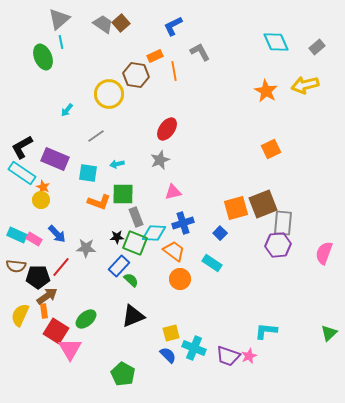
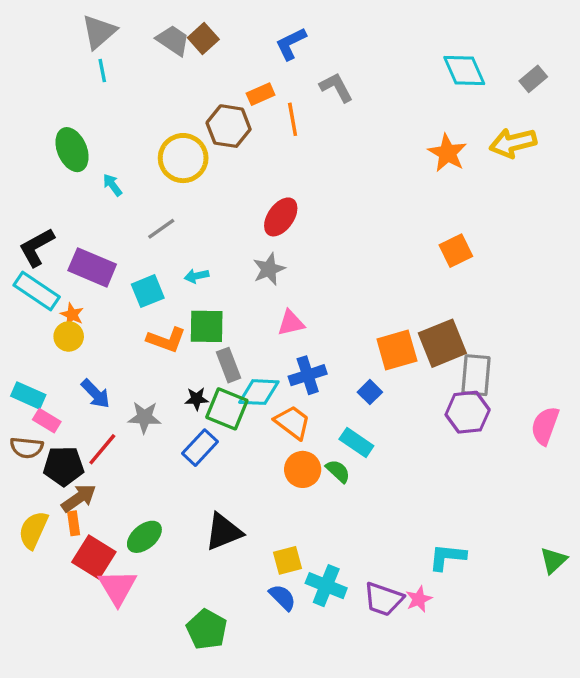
green ellipse: (43, 57) -> (72, 150), moved
cyan arrow: (67, 110) -> (112, 185), turned 104
cyan square: (88, 173) -> (148, 291), turned -30
pink rectangle: (34, 239) -> (47, 421), moved
green semicircle: (131, 280) -> (338, 471), moved

